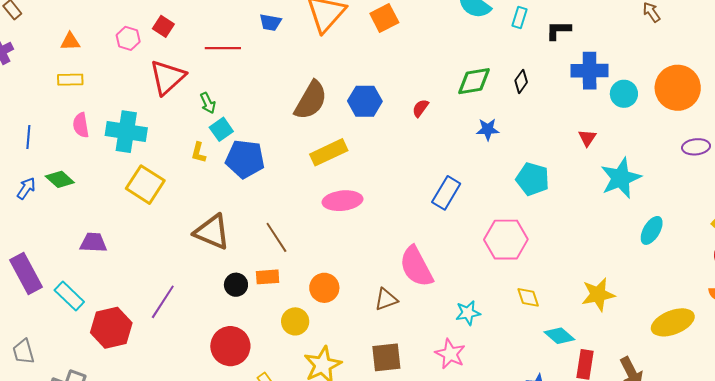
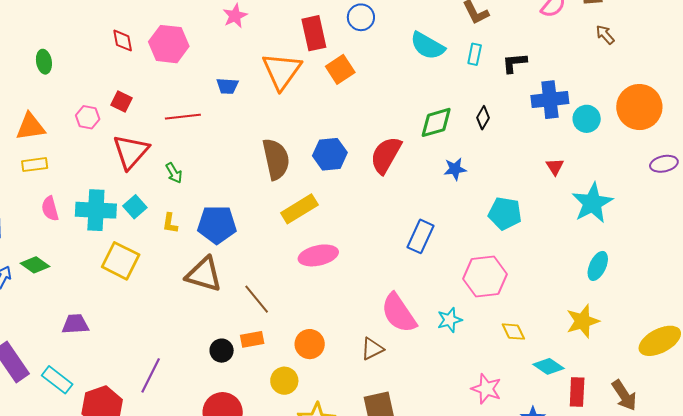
orange triangle: (70, 42) -> (30, 127), size x1.5
brown semicircle: (311, 100) -> (276, 159), turned -36
red semicircle: (420, 108) -> (386, 155), size x2.0
cyan square: (221, 129) -> (135, 207), moved
cyan ellipse: (652, 230) -> (598, 266), moved
brown triangle: (212, 232) -> (204, 274), moved
cyan star: (468, 313) -> (450, 320), moved
pink star: (450, 354) -> (486, 389), moved

